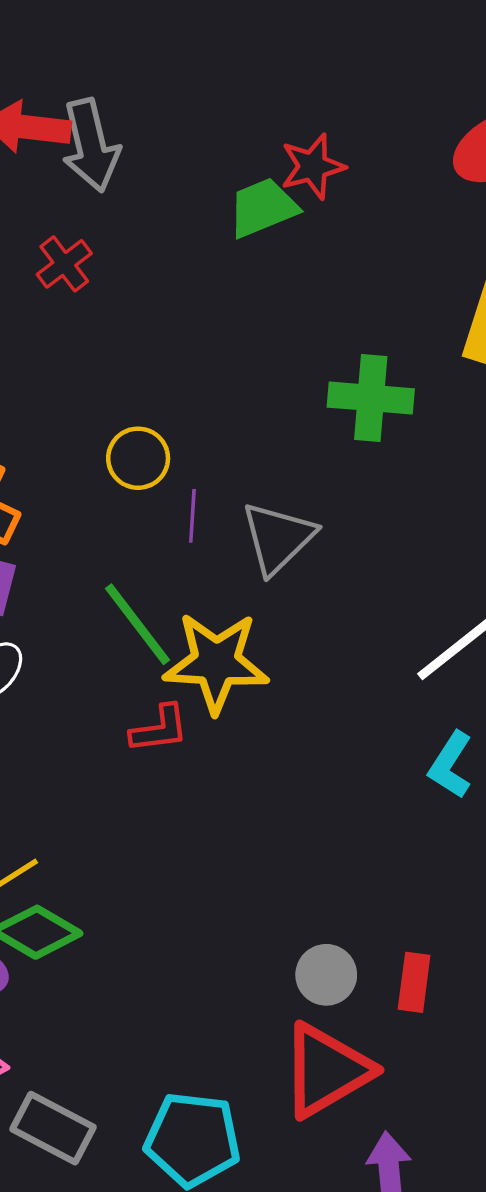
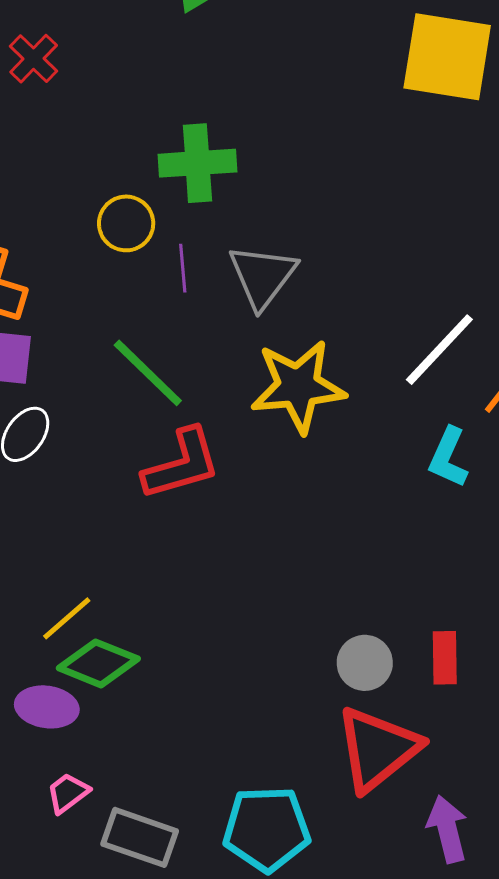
green cross: (371, 398) -> (197, 163), moved
yellow star: (216, 662) -> (298, 386), moved
red L-shape: (159, 729) -> (182, 464), size x1.5

